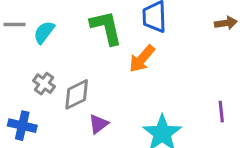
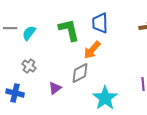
gray diamond: (77, 94) -> (80, 73), moved
purple triangle: (98, 124) -> (55, 88), moved

